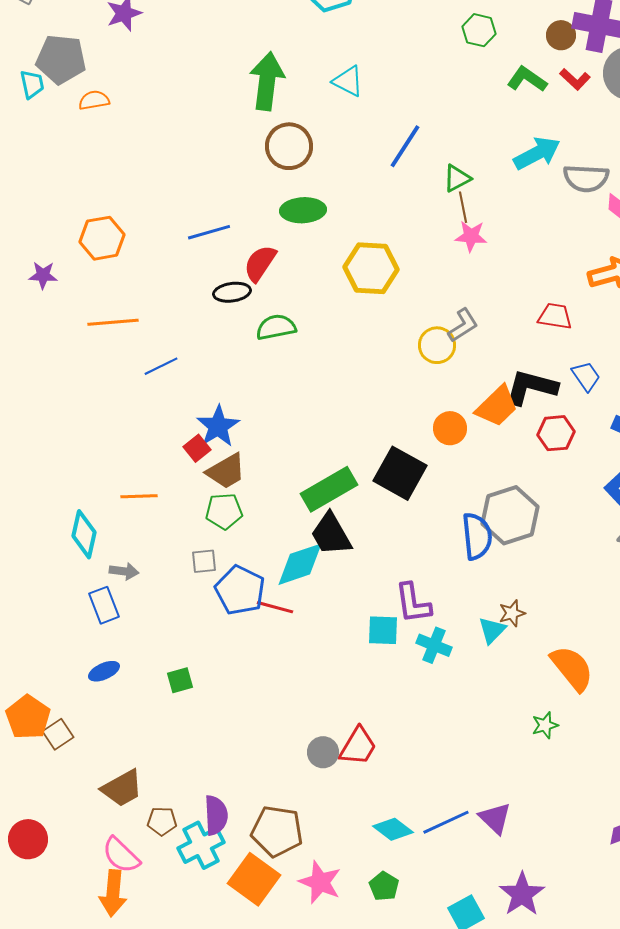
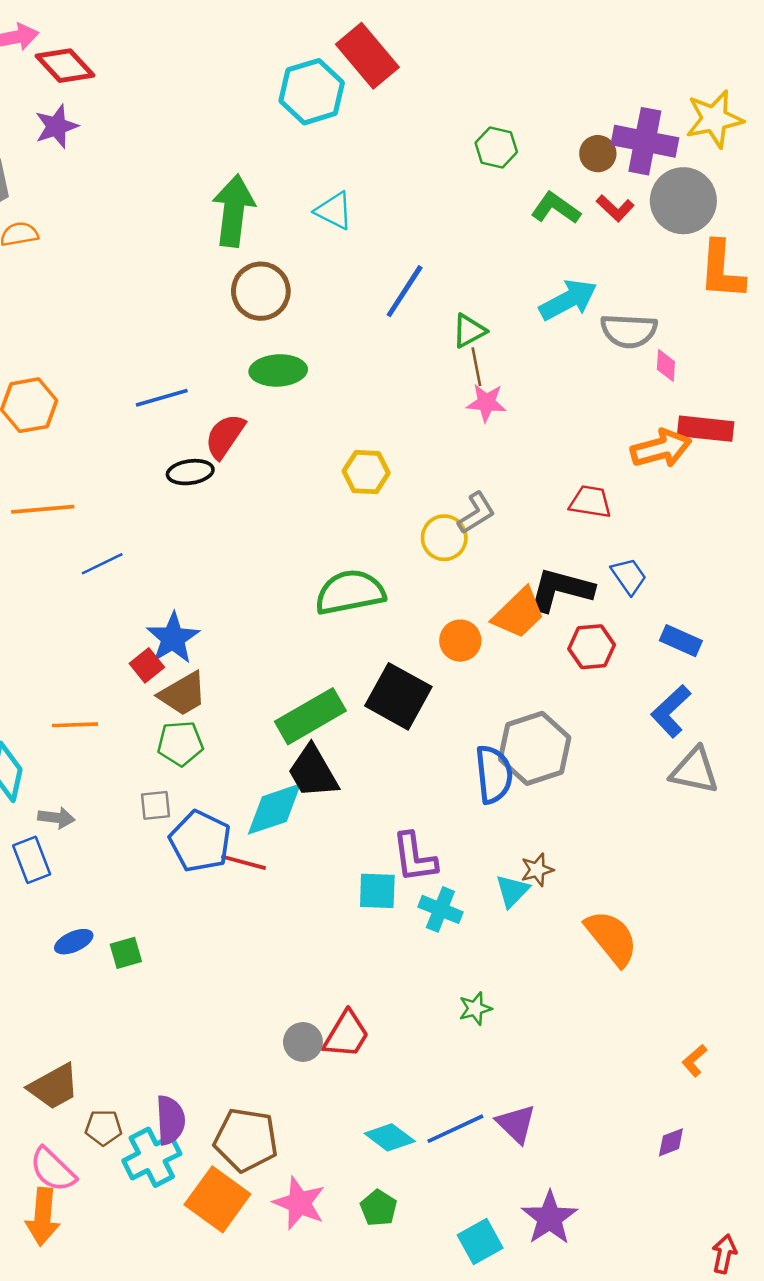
yellow hexagon: (371, 268) -> (366, 472), moved, size x0.7
green semicircle: (276, 327) -> (350, 592), moved, size x1.4
blue ellipse: (104, 671) -> (74, 942), moved
green star: (545, 725) -> (475, 1009), moved

